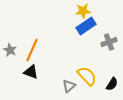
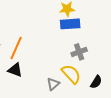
blue rectangle: (86, 26) -> (70, 24), turned 30
gray cross: (109, 42) -> (79, 52), moved

